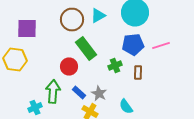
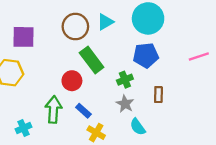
pink line: (161, 46) -> (199, 57), moved
brown rectangle: (138, 72) -> (158, 95), moved
gray star: (99, 94) -> (125, 104), moved
cyan cross: (35, 108) -> (23, 128), moved

